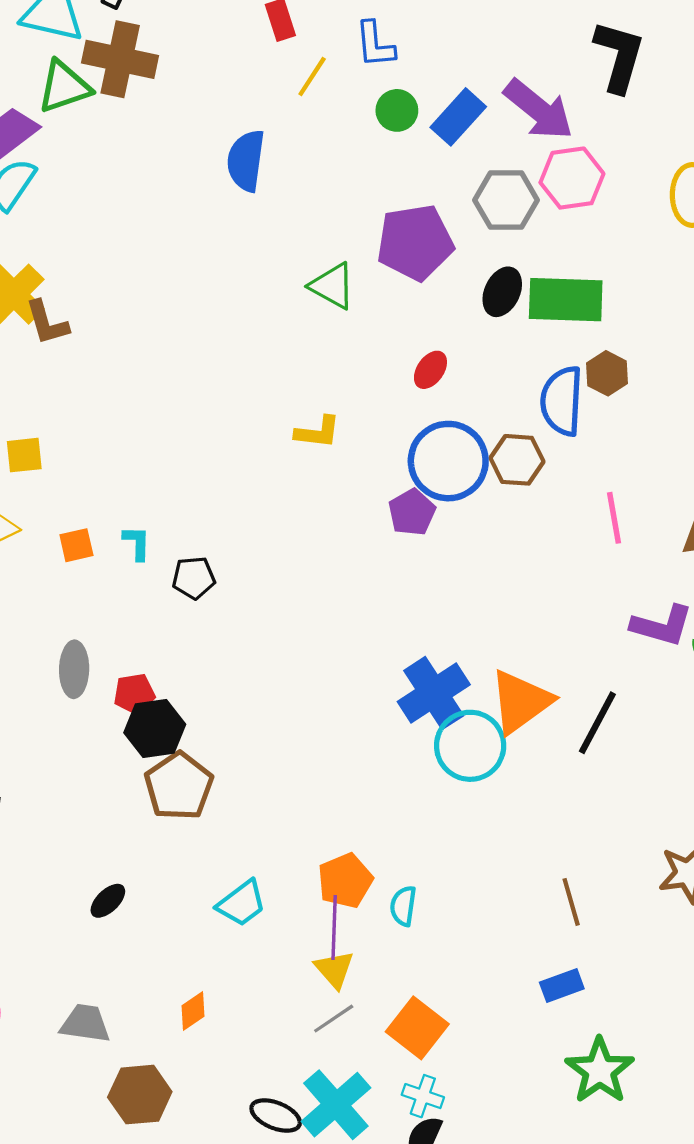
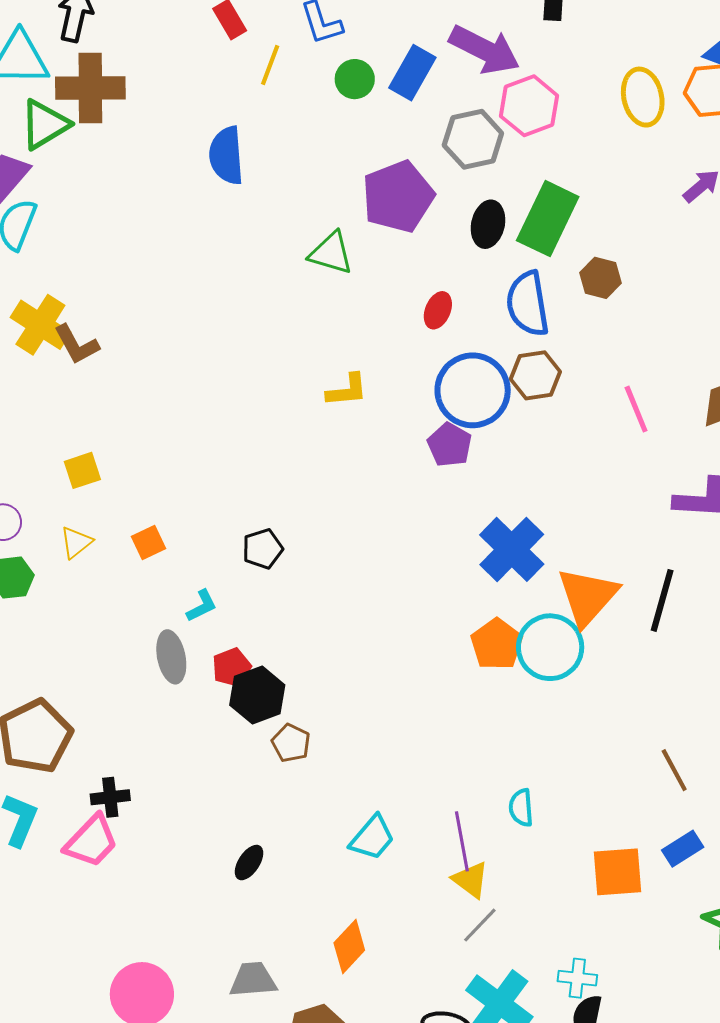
green rectangle: (566, 300) -> (548, 219), turned -54
blue semicircle: (562, 401) -> (528, 304), moved
cyan L-shape: (137, 543) -> (202, 606), moved, turned 75
blue cross: (434, 693) -> (512, 549), moved
brown pentagon: (179, 786) -> (291, 743), size x0.6
orange pentagon: (345, 881) -> (497, 644), moved
orange diamond: (193, 1011) -> (349, 946), size x1.4
orange square: (417, 1028) -> (618, 872), moved, turned -30

